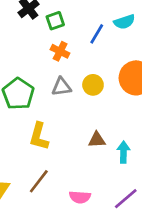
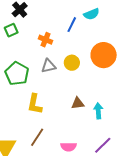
green square: (55, 21) -> (11, 30), moved

